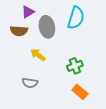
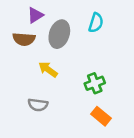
cyan semicircle: (76, 18) -> (96, 23), size x0.7
gray ellipse: (47, 27) -> (59, 34), turned 30

